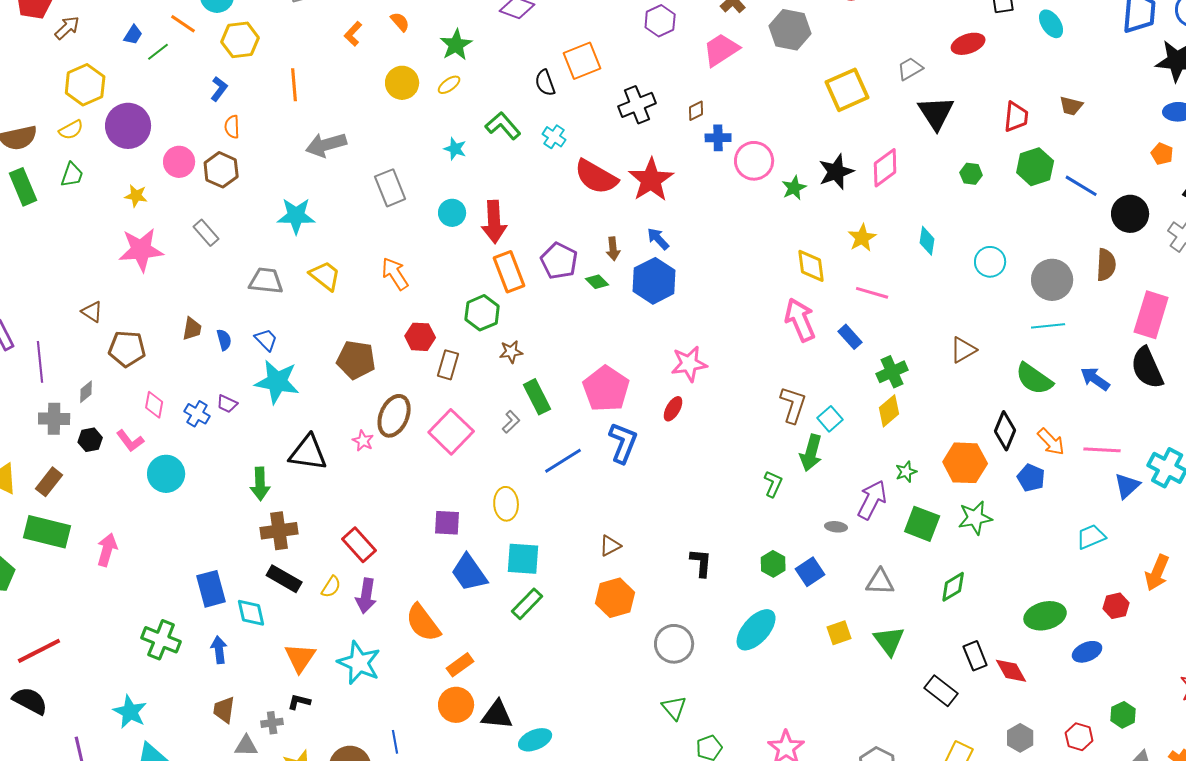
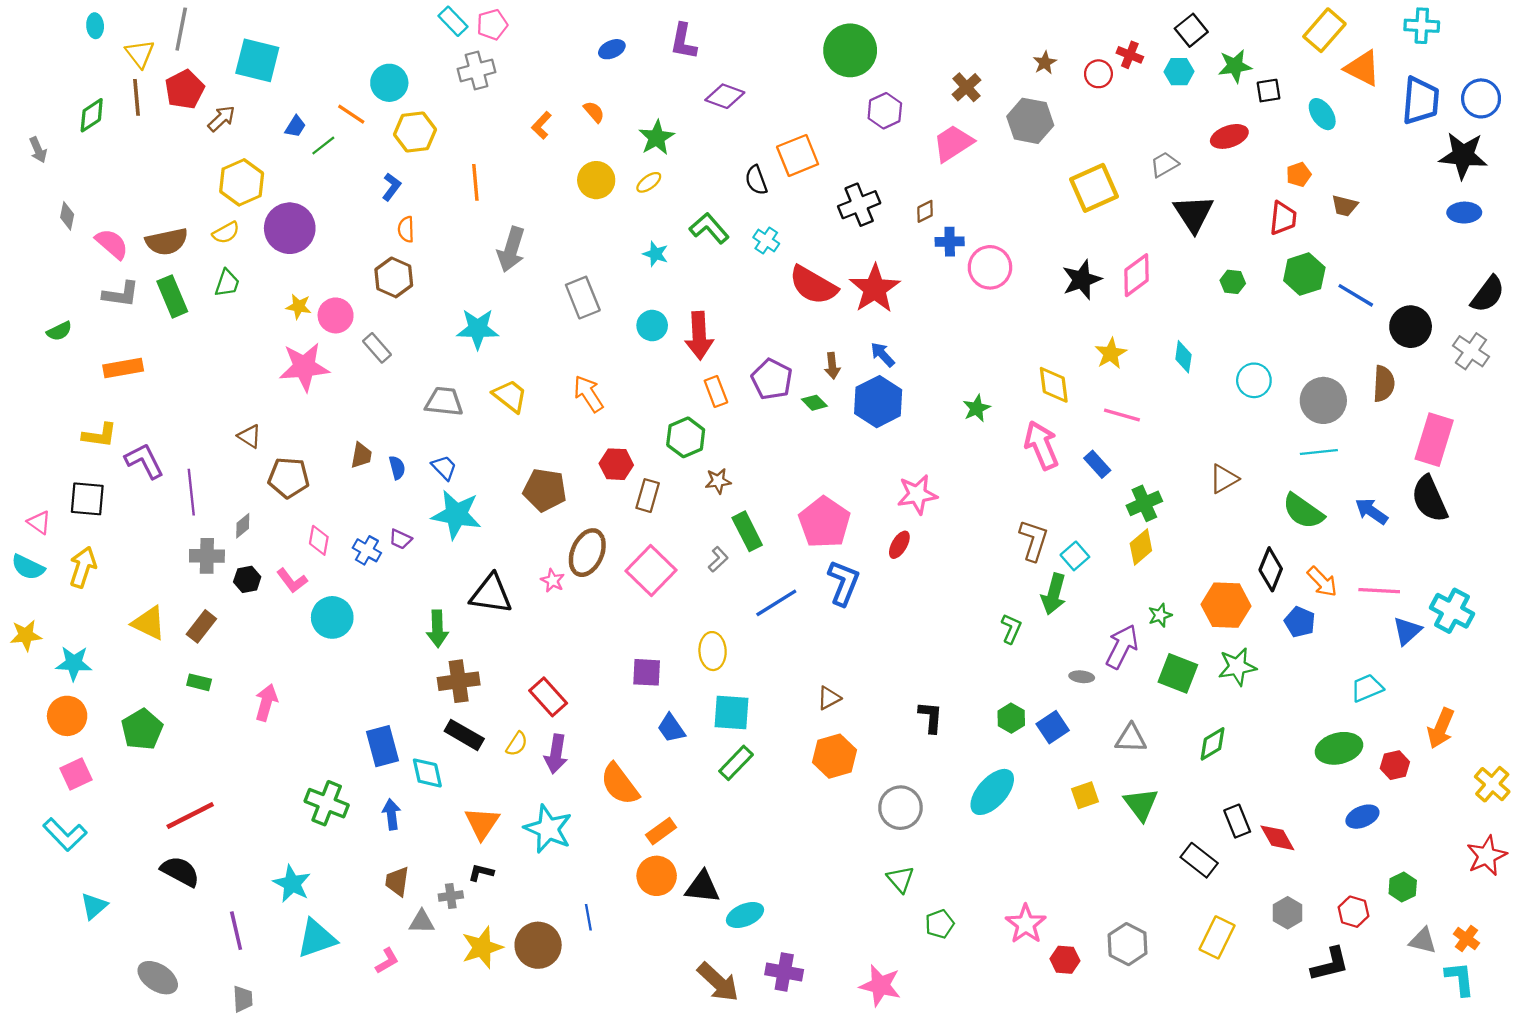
gray arrow: (326, 145) -> (511, 249), turned -57
orange pentagon: (1162, 154) -> (1299, 174), moved, turned 30
pink circle: (179, 162) -> (336, 315), moved
green star: (794, 188) -> (977, 408), moved
orange rectangle: (509, 272) -> (716, 392), size x0.7
green rectangle: (47, 532) -> (199, 682), size x0.5
blue trapezoid: (469, 573) -> (671, 728), size x0.7
green ellipse: (1045, 616) -> (1339, 748), moved

